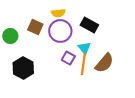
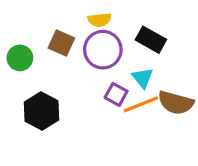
brown semicircle: (104, 63) -> (176, 103), turned 65
orange line: (83, 64) -> (141, 104), turned 60

